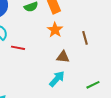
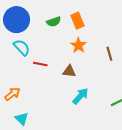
brown triangle: (63, 57) -> (69, 71), moved

